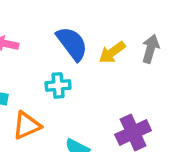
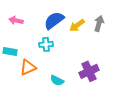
blue semicircle: (72, 44) -> (54, 20), turned -90

